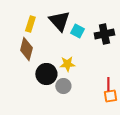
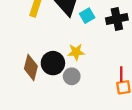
cyan square: (77, 31) -> (87, 16), turned 32
brown diamond: (26, 49) -> (31, 67), moved

